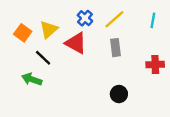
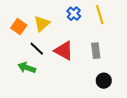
yellow line: (114, 19) -> (100, 15), turned -66
red triangle: (76, 43) -> (64, 51), moved
gray rectangle: (116, 48) -> (96, 51), moved

